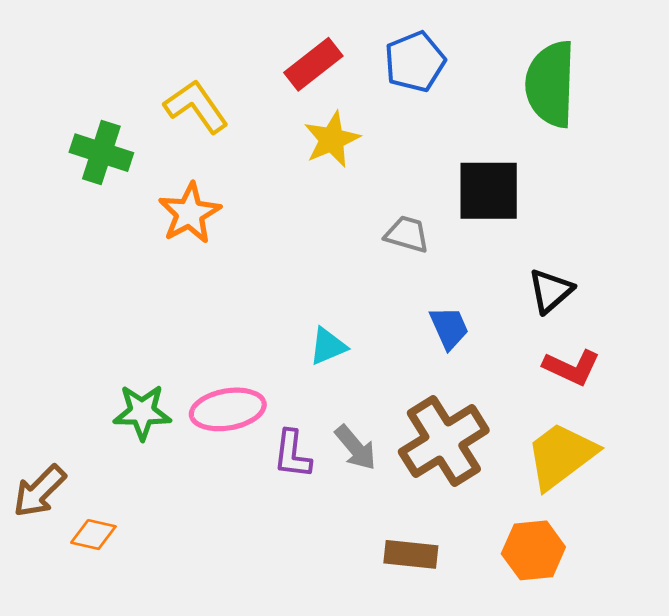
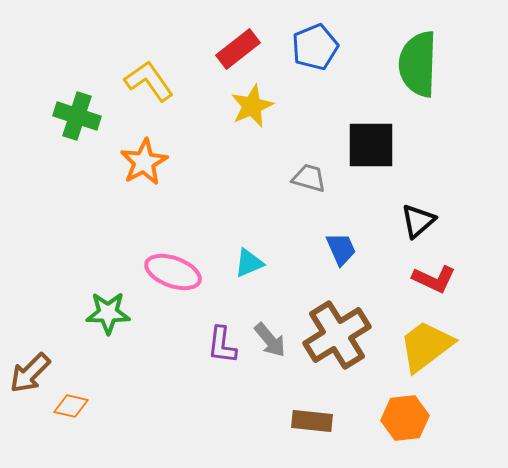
pink ellipse: (228, 409) -> (173, 272), moved, turned 30

